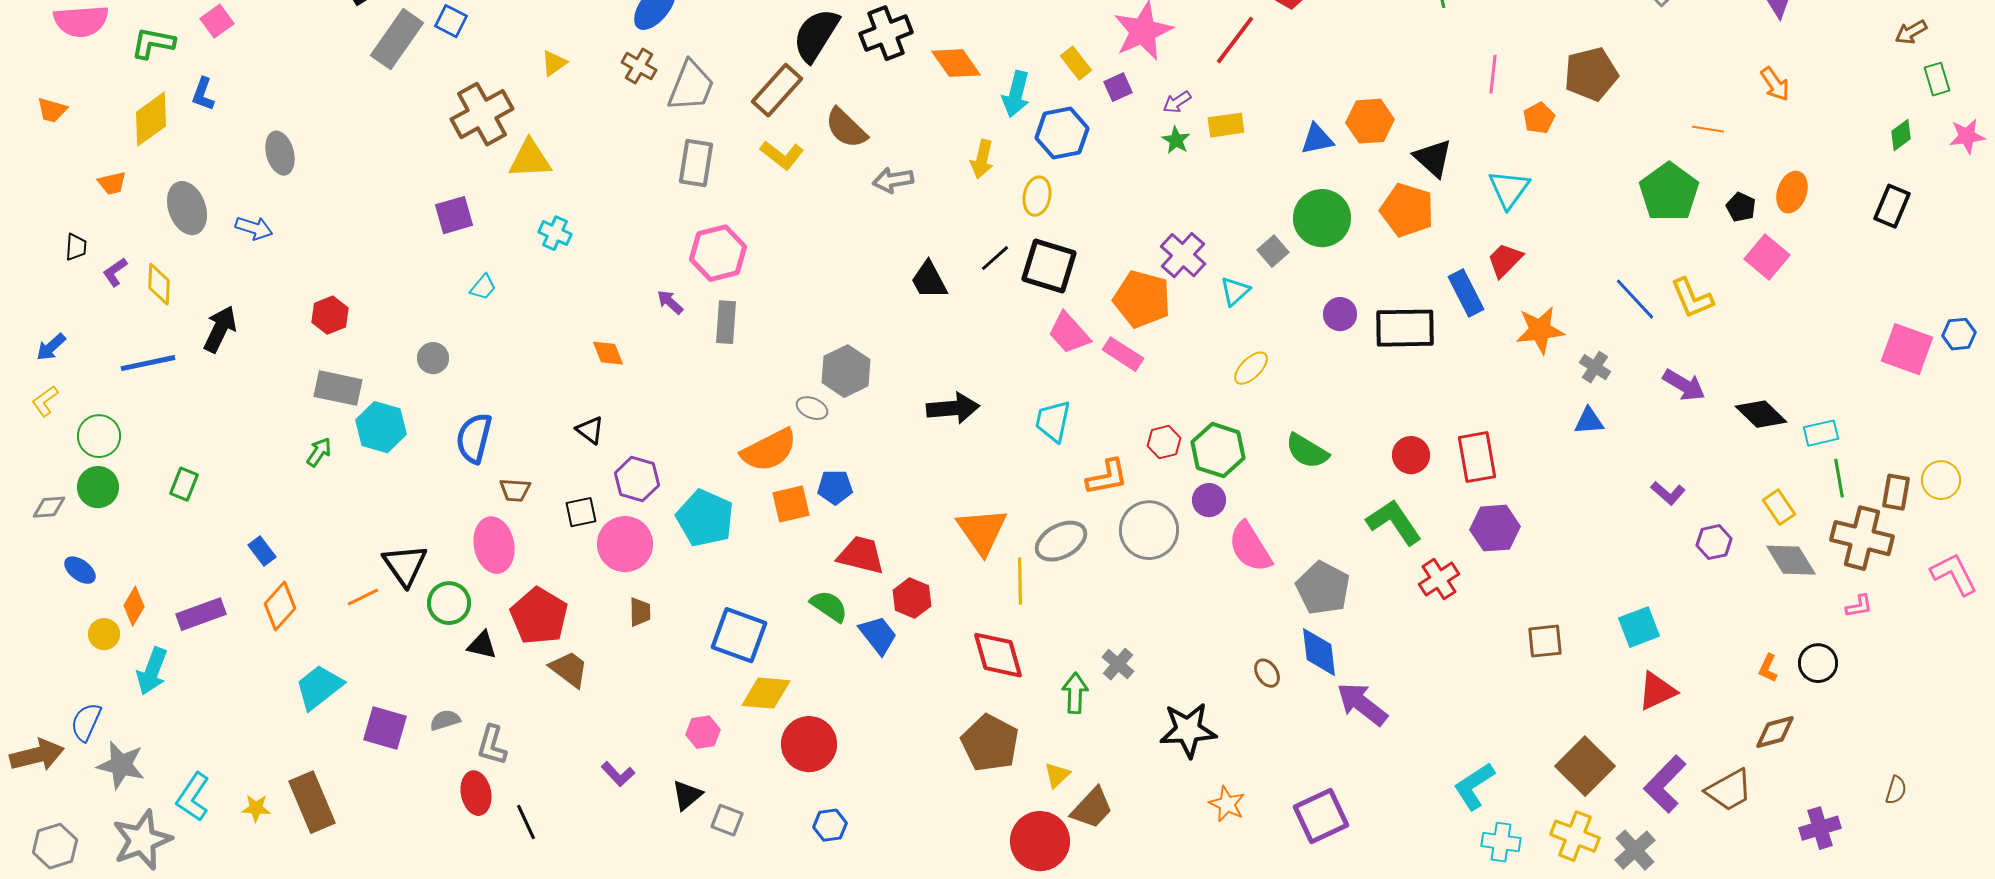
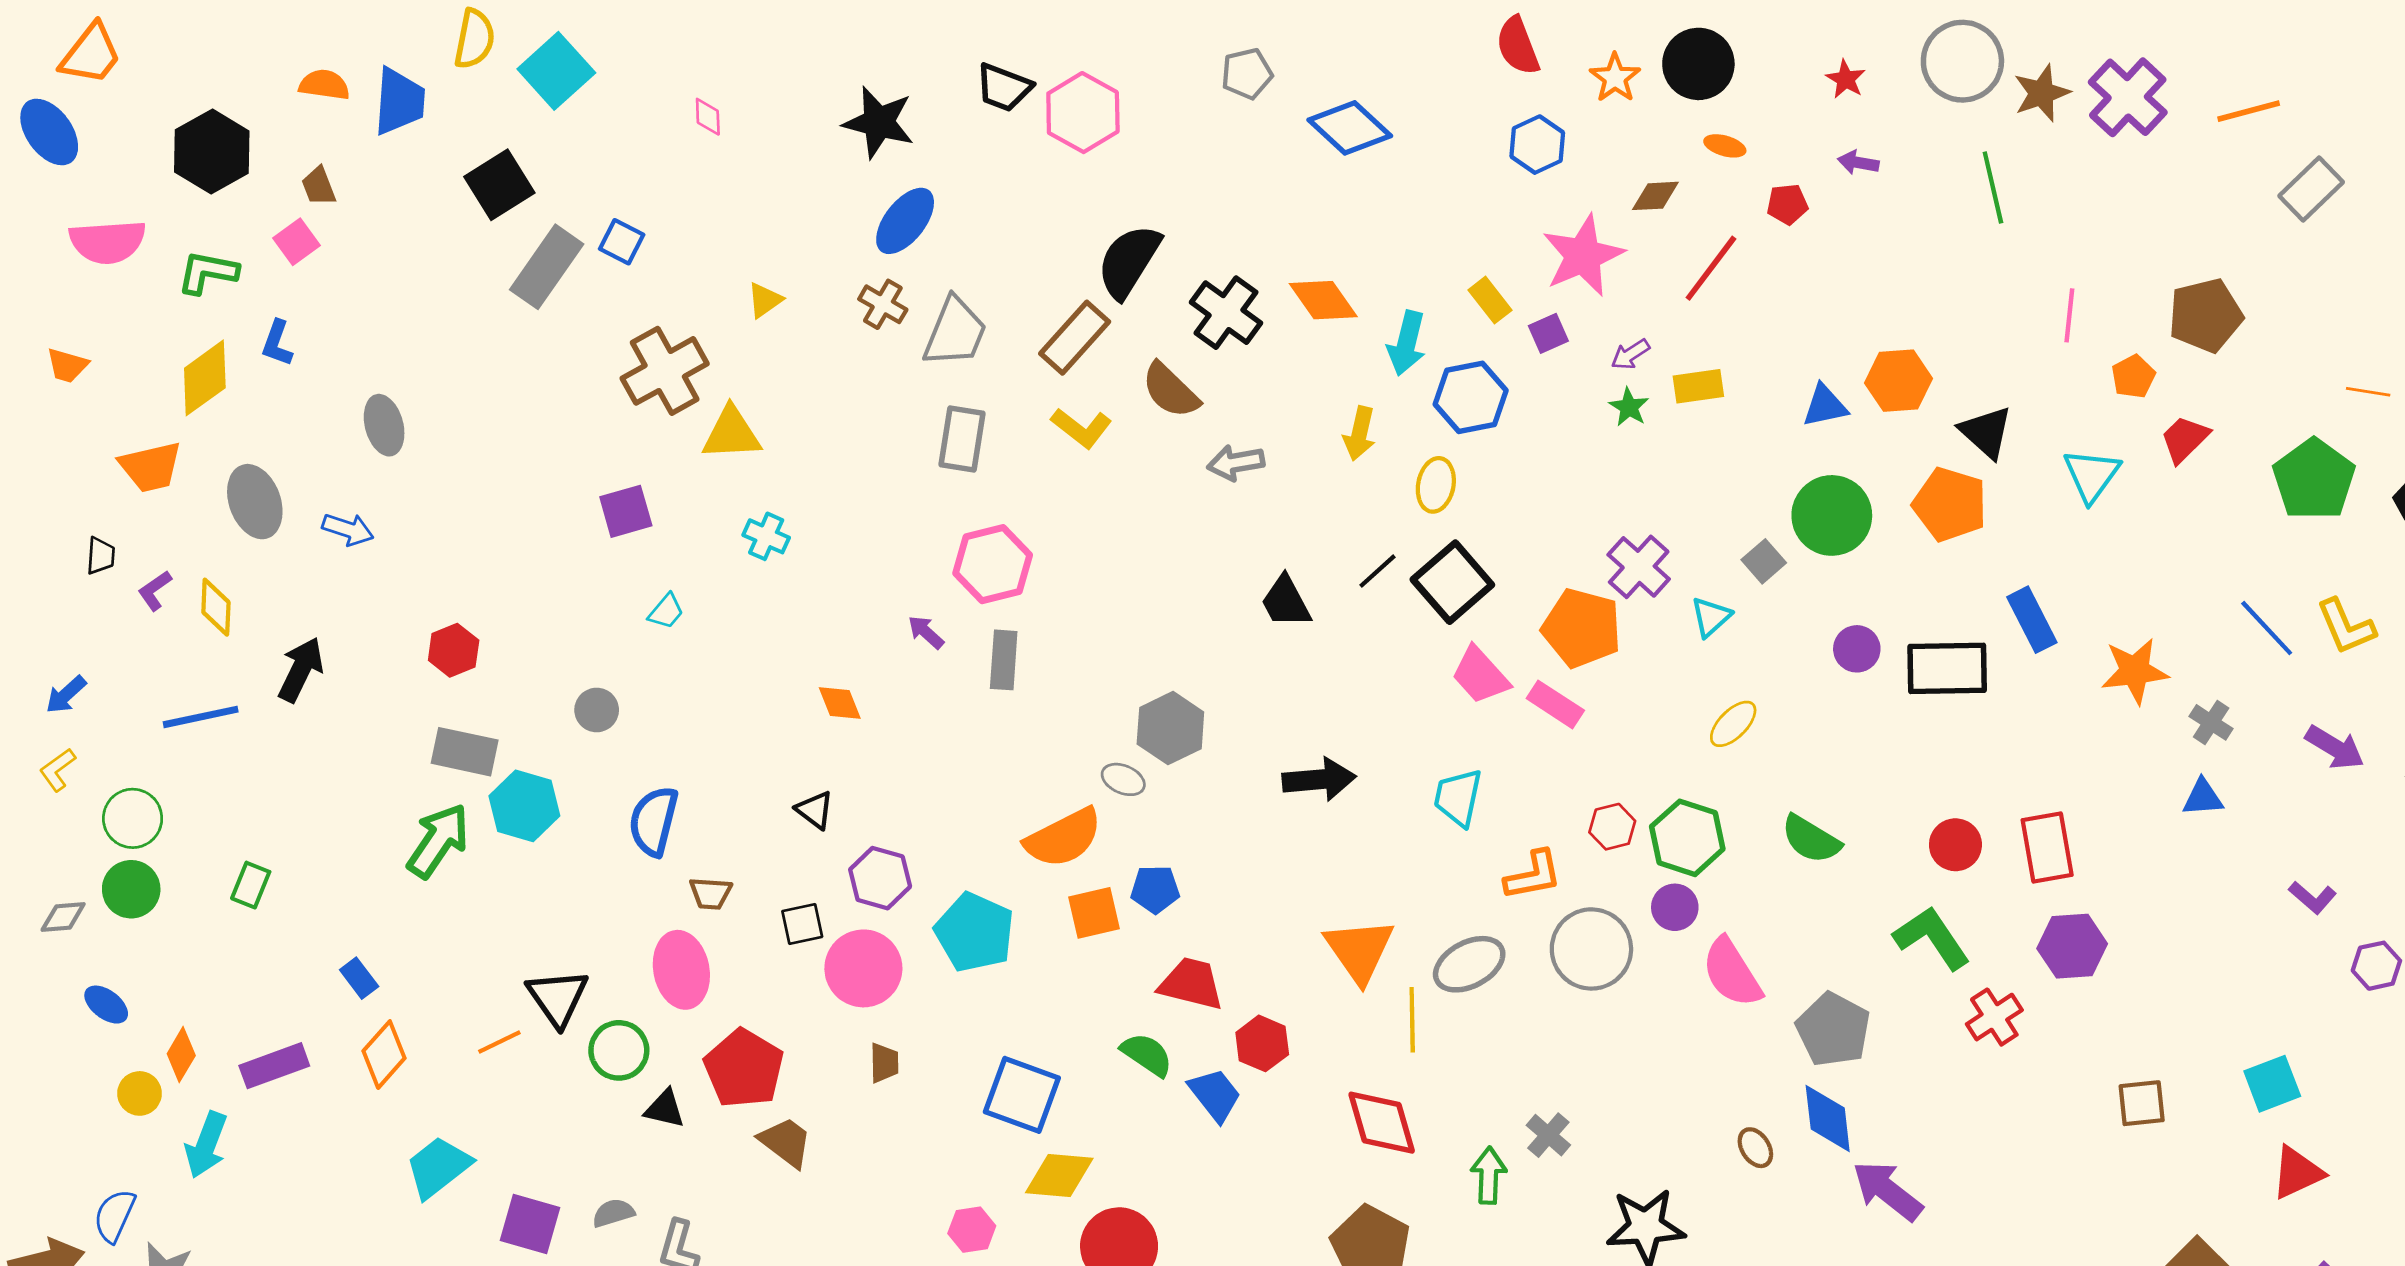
black cross: (886, 33) -> (1226, 313), moved, turned -33
orange trapezoid: (112, 183) -> (151, 467), size x1.6
red trapezoid: (1505, 260) -> (2185, 439), moved
black square: (1049, 266) -> (1452, 582), turned 32
green arrow: (319, 452) -> (438, 841), size x1.8

